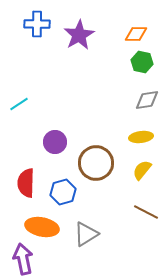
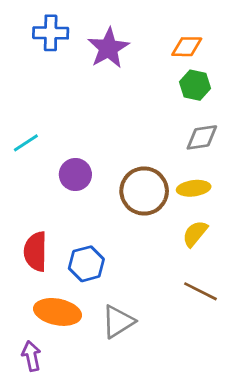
purple circle: (55, 142) -> (75, 175), moved
brown circle: (96, 163) -> (144, 191), moved
purple arrow: (23, 259) -> (31, 356), size x0.7

